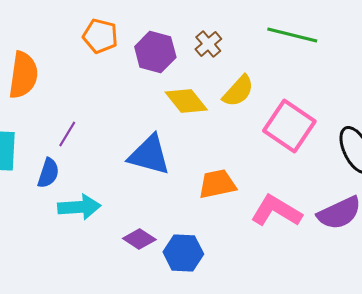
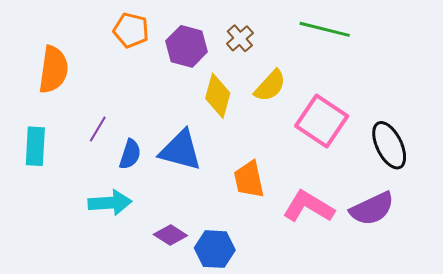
yellow diamond: (186, 101) -> (218, 96), turned 54
blue semicircle: (48, 173) -> (130, 154), moved
orange trapezoid: (217, 184) -> (249, 179), turned -90

